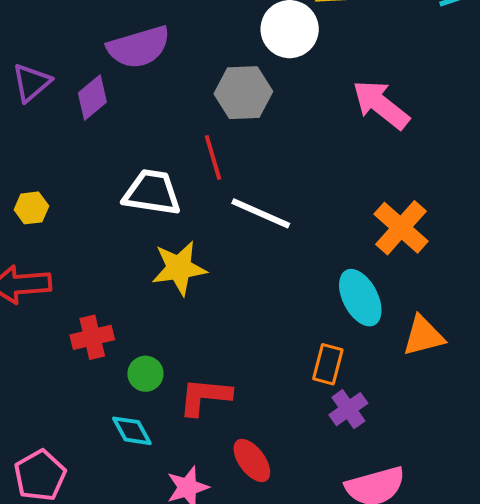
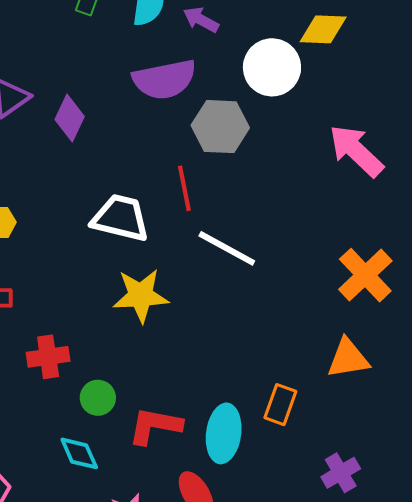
purple semicircle: (139, 47) -> (164, 79), moved
purple diamond: (92, 98) -> (70, 118), turned -30
cyan ellipse: (360, 298) -> (224, 433), moved, turned 30
orange triangle: (423, 336) -> (348, 358), moved
purple cross: (348, 409) -> (341, 473), moved

